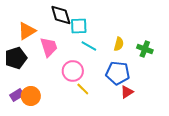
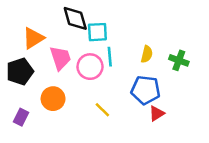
cyan line: (89, 46) -> (110, 57), turned 56
pink circle: (73, 71) -> (90, 67), moved
purple rectangle: (17, 95) -> (21, 117), turned -32
orange circle: (31, 96) -> (53, 99), moved

